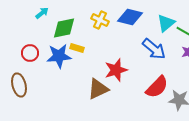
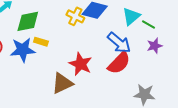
yellow cross: (100, 20) -> (75, 16), moved
red star: (116, 70) -> (81, 64), turned -30
red semicircle: (157, 87) -> (119, 63), moved

